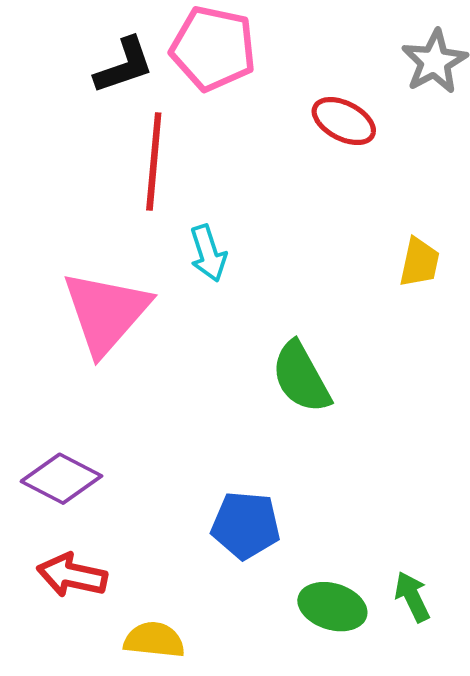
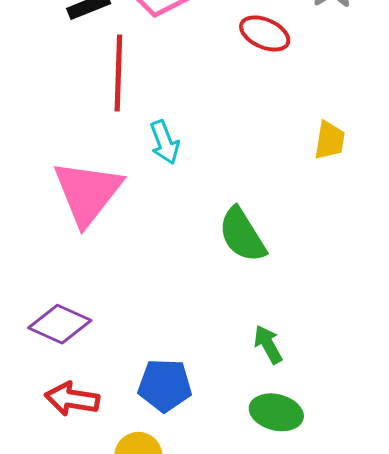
blue pentagon: (246, 525) -> (165, 385), moved
green arrow: (412, 597) -> (268, 344), moved

